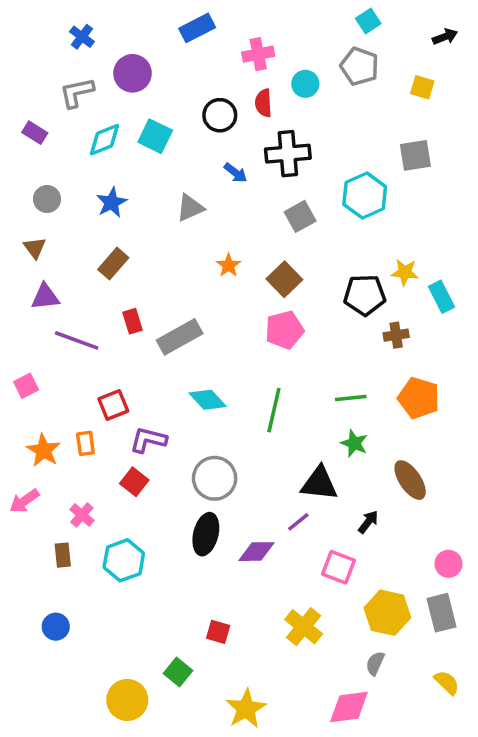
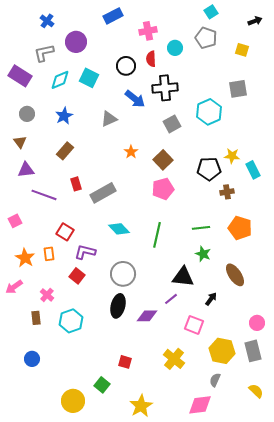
purple rectangle: (35, 133) -> (20, 76), size x1.6
blue arrow: (236, 173) -> (135, 99), size x1.5
red square: (113, 405) -> (65, 232), turned -36

